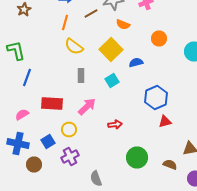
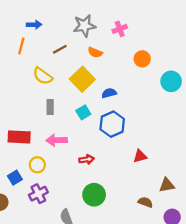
brown line: (91, 14) -> (60, 49), moved
orange line: (65, 22) -> (21, 46), moved
orange circle: (159, 38) -> (142, 59), moved
blue hexagon: (156, 98) -> (112, 124), moved
pink arrow: (87, 106) -> (57, 140), turned -138
green circle: (137, 158) -> (94, 195), moved

